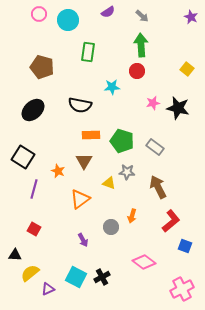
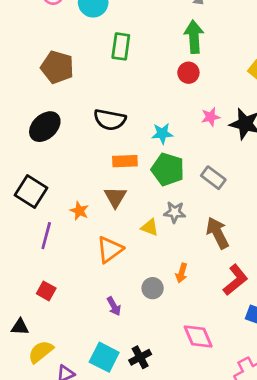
cyan star: (112, 87) -> (162, 133), moved
pink diamond: (144, 262) -> (198, 337), turned 30

